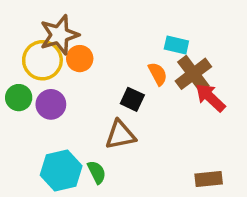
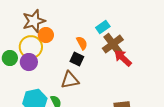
cyan rectangle: (176, 45) -> (103, 27), turned -48
yellow circle: (42, 60) -> (31, 47), moved
orange semicircle: (158, 74) -> (82, 43), moved

